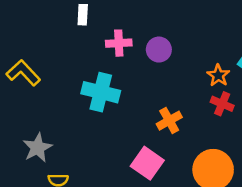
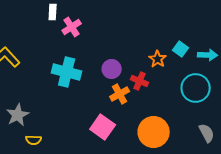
pink cross: (119, 43) -> (72, 27), moved, turned -30
purple circle: (159, 50) -> (112, 69), moved
red cross: (222, 104) -> (140, 81), moved

